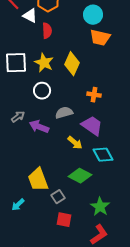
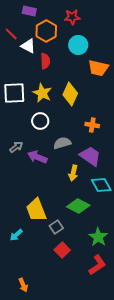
cyan circle: (93, 15) -> (78, 45), moved
yellow arrow: (75, 143) -> (73, 173), turned 63
red square: (64, 220) -> (62, 250), turned 35

